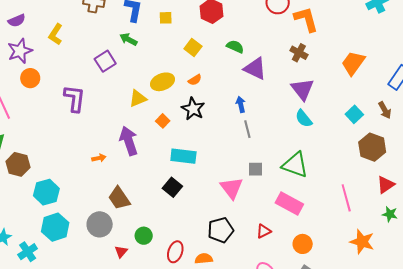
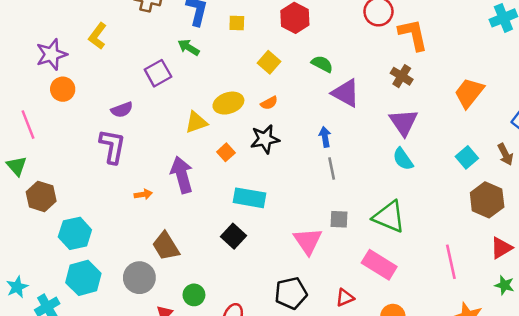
purple semicircle: (17, 21) -> (122, 110), moved
purple L-shape: (74, 98) -> (112, 146), moved
black star: (193, 109) -> (265, 139), turned 30

